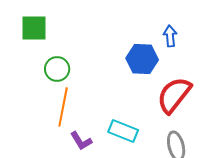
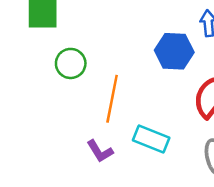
orange line: (63, 107) -> (112, 99), moved

